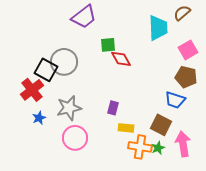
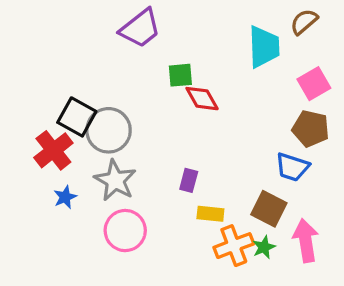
gray circle: (64, 62) -> (109, 130), moved
gray star: (69, 108) -> (115, 180), turned -30
orange cross: (140, 147) -> (234, 246), turned -30

